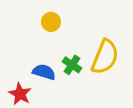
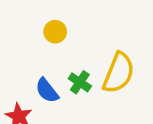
blue semicircle: (44, 72) -> (47, 91), turned -145

